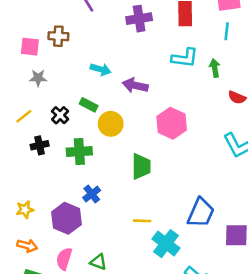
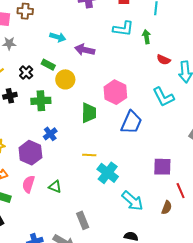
pink hexagon: (172, 123) -> (115, 92), moved
blue trapezoid: (201, 213) -> (131, 122), moved

